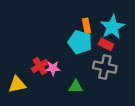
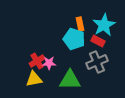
gray cross: (105, 67) -> (97, 62), turned -35
yellow triangle: (17, 84) -> (34, 79), moved
green triangle: (76, 87) -> (70, 80), size x1.6

